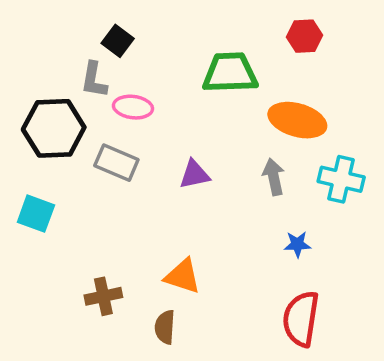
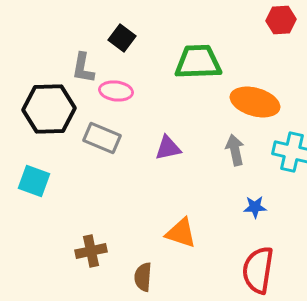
red hexagon: (304, 36) -> (281, 20), moved
black square: (118, 41) -> (122, 38), moved
orange triangle: (183, 276) -> (181, 233), moved

